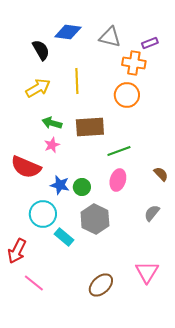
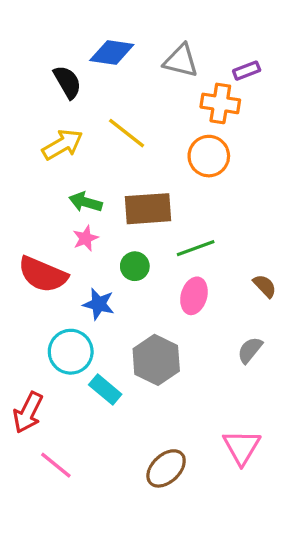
yellow line: (77, 81) -> (127, 133), turned -50
green circle: (82, 187) -> (135, 266), moved

